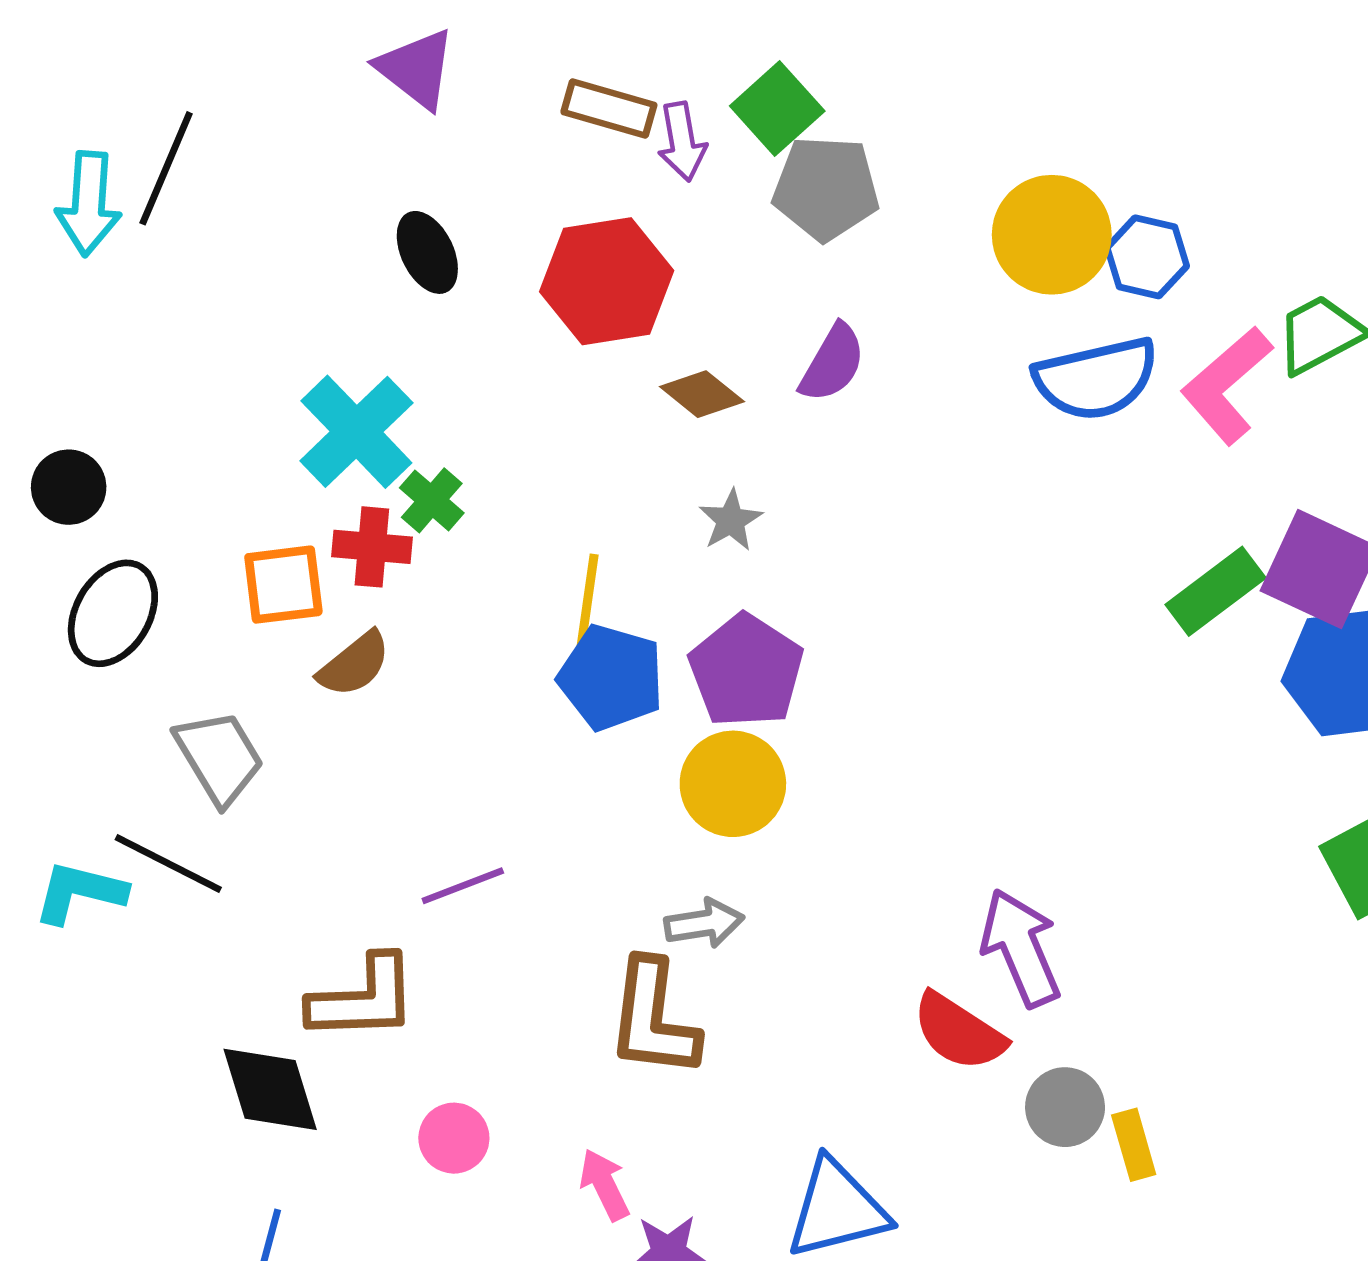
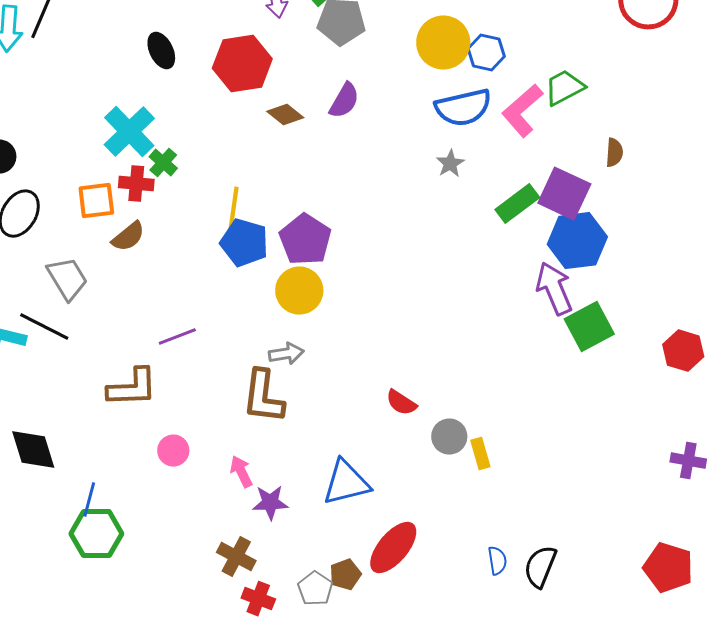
gray star: (731, 520) -> (450, 164), moved
purple arrow: (1021, 948) -> (554, 289), moved
red semicircle: (959, 1032) -> (401, 403), size x0.7
black diamond: (270, 1089) -> (33, 450), moved

